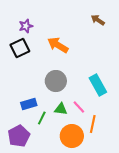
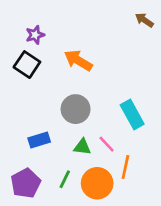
brown arrow: (98, 20) -> (144, 20), moved
black square: (20, 48) -> (27, 65), turned -30
green line: (42, 118) -> (65, 179), moved

